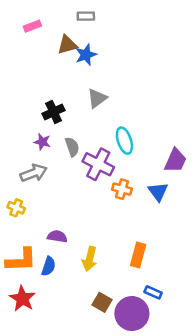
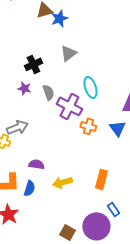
gray arrow: (34, 173) -> (17, 127), moved
yellow arrow: (90, 259) -> (62, 182), turned 60
blue rectangle: (153, 292) -> (113, 209), turned 32
brown square: (102, 302) -> (67, 232), moved

